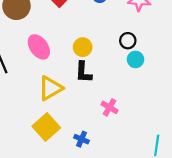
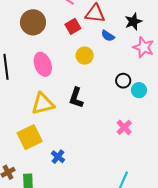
yellow circle: (83, 47) -> (85, 56), moved
cyan circle: (135, 59) -> (139, 90), moved
pink cross: (109, 107) -> (124, 127), moved

